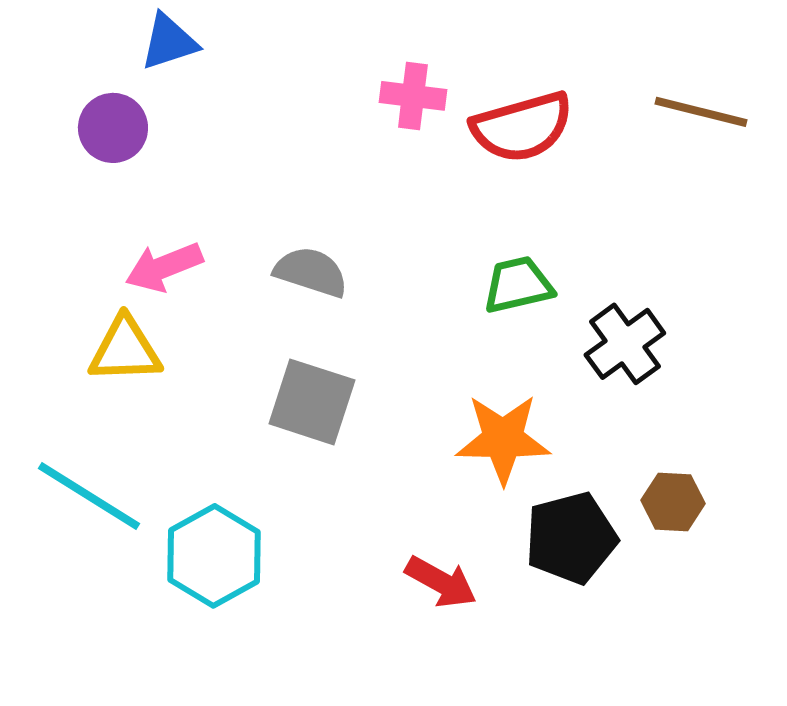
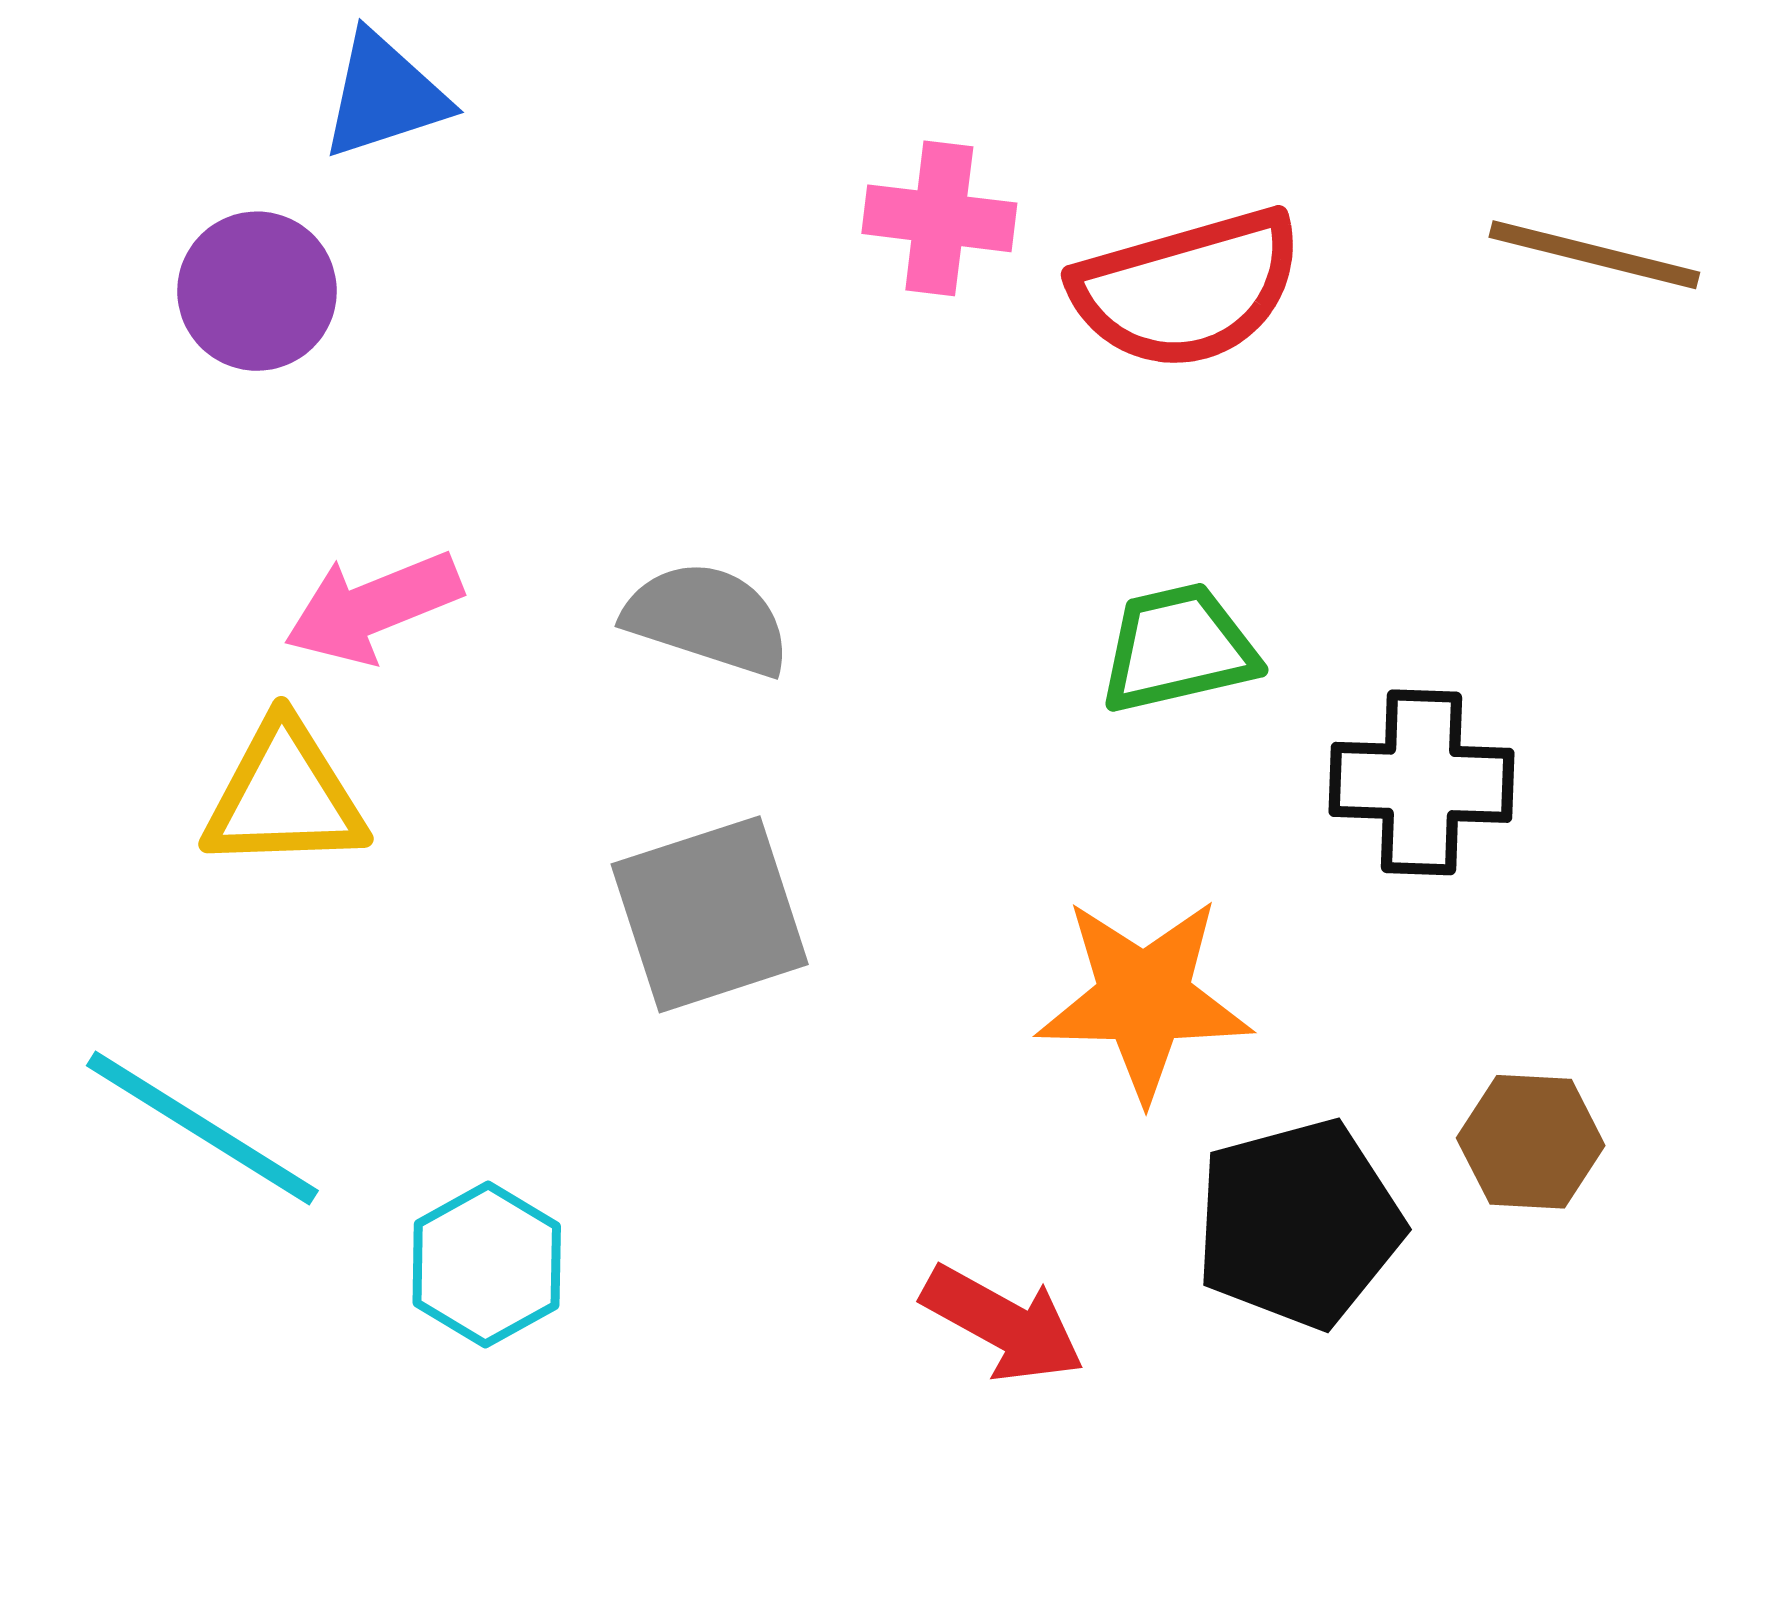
black cross: (625, 344) -> (1422, 782), turned 38
gray square: (312, 402) -> (710, 914), turned -36
cyan hexagon: (214, 556) -> (487, 1265), size x0.7

